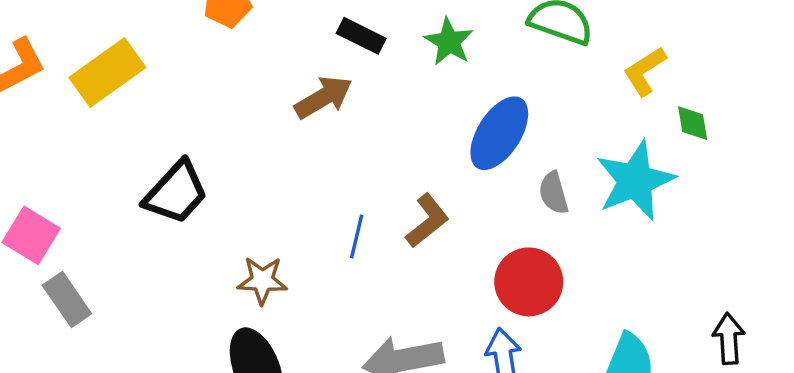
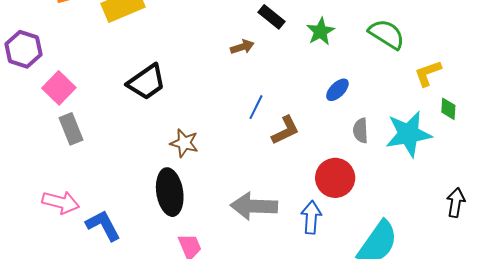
brown arrow: (323, 97) -> (242, 47), size x0.7
blue ellipse: (499, 133) -> (337, 90), size x0.6
blue line: (357, 237) -> (256, 107), moved
black arrow: (729, 339) -> (456, 203), moved

